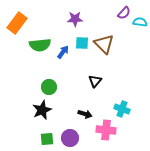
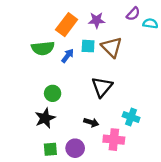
purple star: (75, 19) -> (97, 20), moved
orange rectangle: (17, 23) -> (67, 25), moved
black triangle: (95, 81) -> (102, 87), size x1.5

